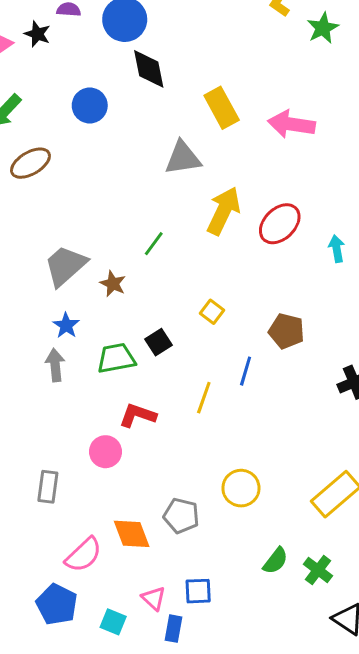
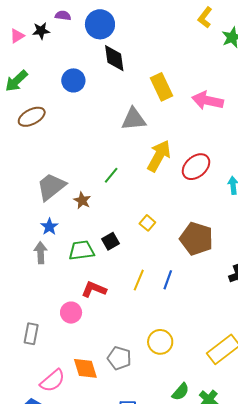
black star: (37, 34) -> (41, 31), turned -30
brown pentagon: (286, 331) -> (196, 239), size x1.4
blue line: (246, 371) -> (168, 280), moved

